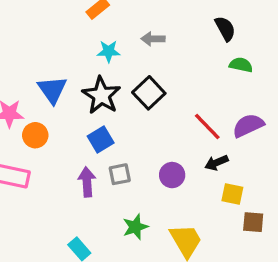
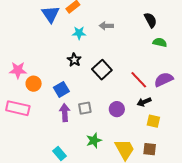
blue triangle: (52, 90) -> (51, 14), moved
black square: (149, 93) -> (102, 70), moved
black star: (101, 95) -> (74, 60), size x0.6
blue square: (101, 140) -> (61, 89), moved
brown square: (253, 222) -> (150, 149), moved

